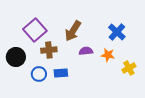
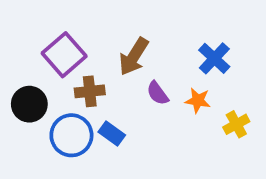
purple semicircle: (86, 51) -> (158, 93), turned -120
blue rectangle: (61, 73) -> (112, 133), turned 40
blue circle: (39, 74) -> (71, 135), size x1.5

